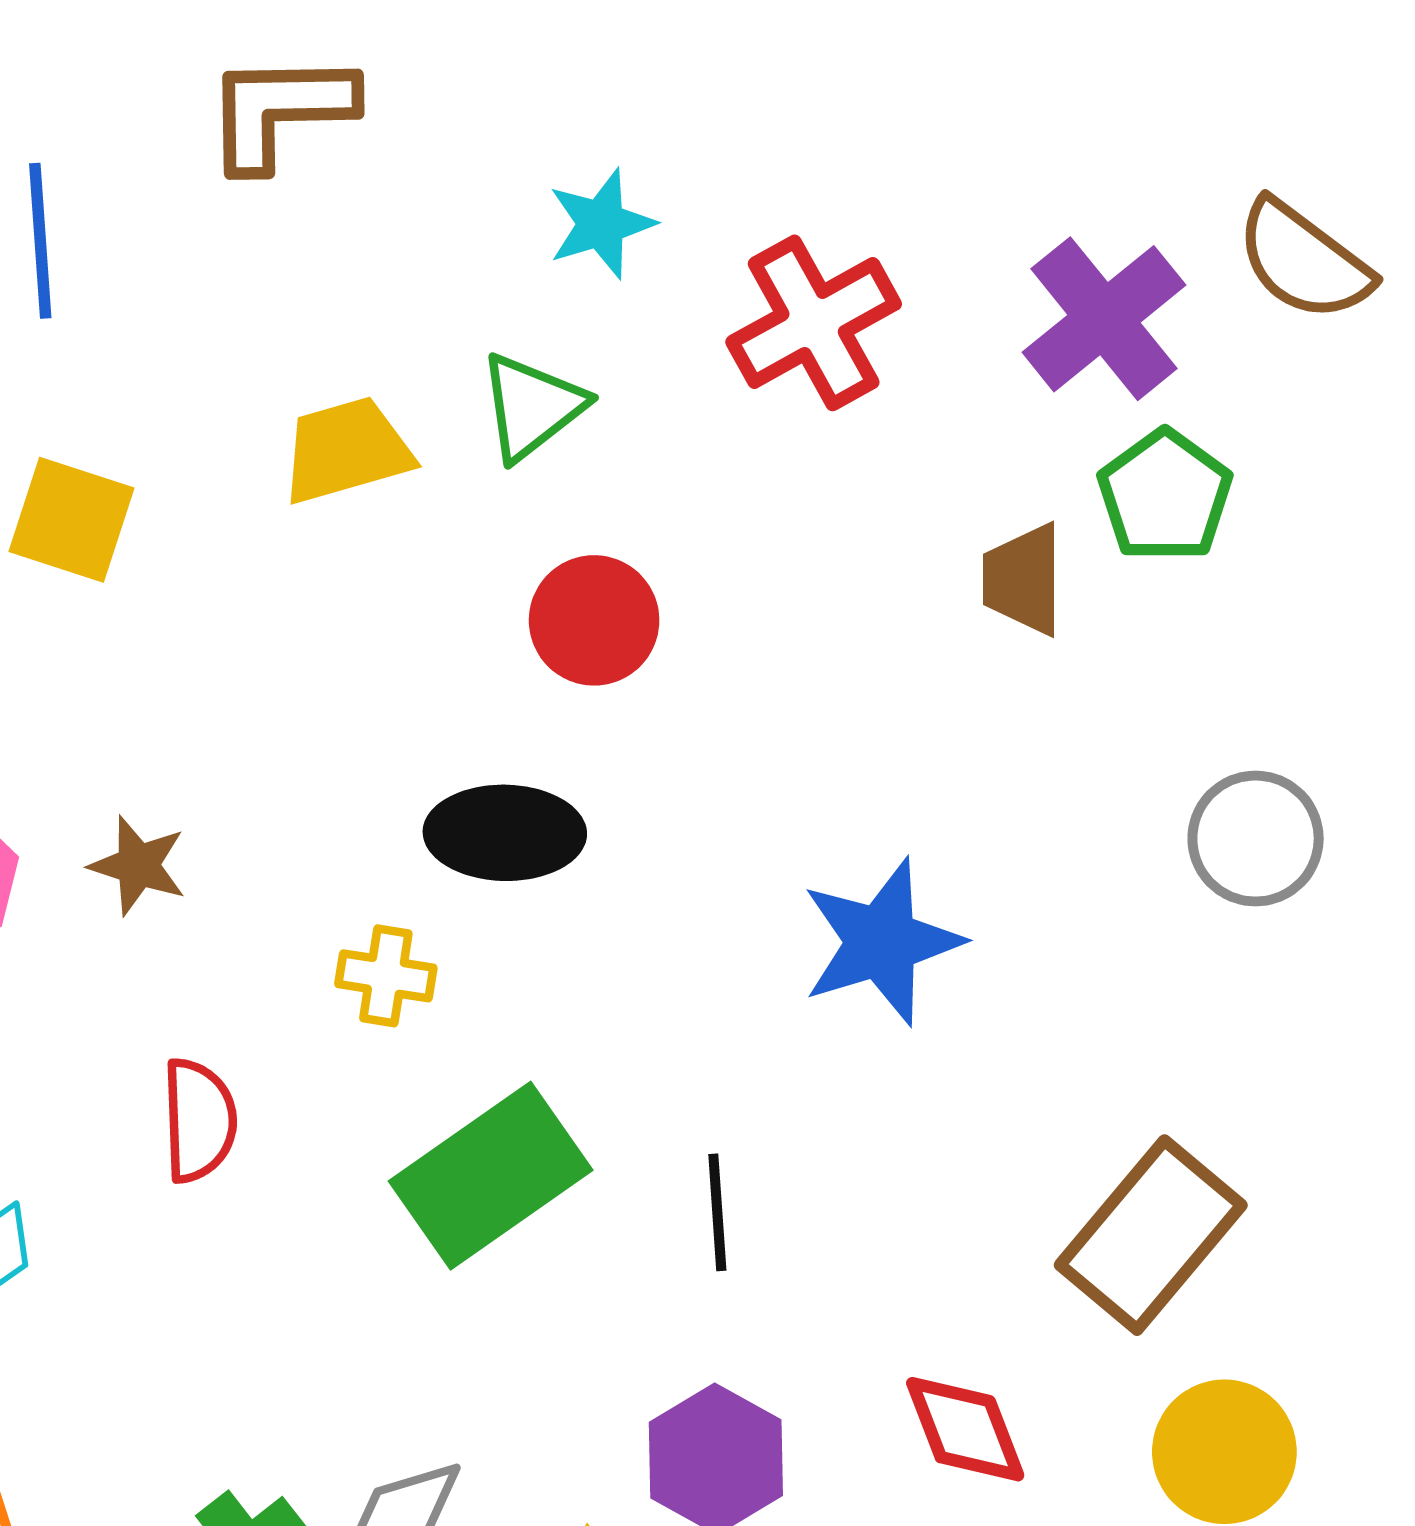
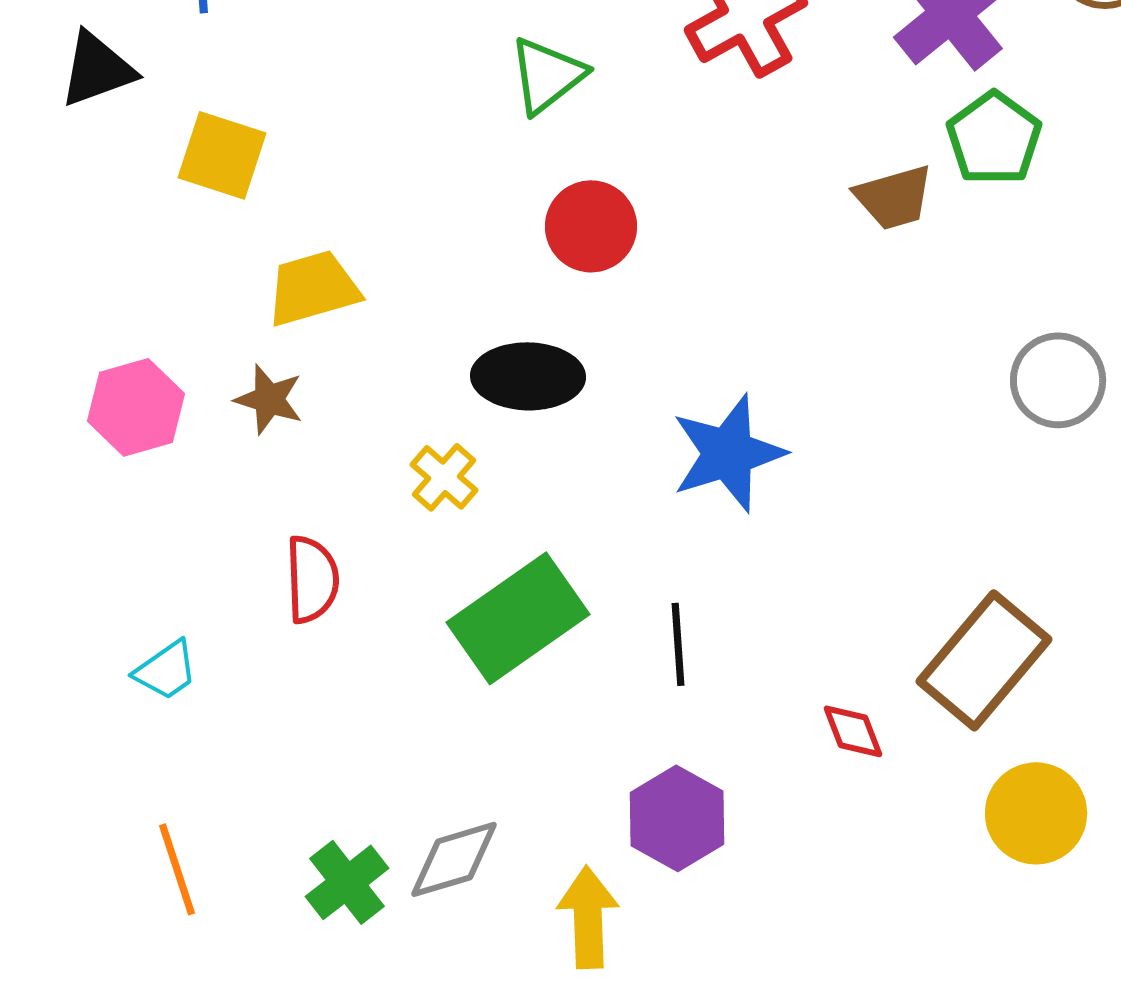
yellow trapezoid: (346, 450) -> (313, 288), moved
brown trapezoid: (1023, 579) -> (894, 197), turned -106
blue star: (882, 942) -> (728, 453), moved
yellow cross: (386, 976) -> (444, 477), turned 32
red diamond: (965, 1429) -> (853, 731), moved, size x0.7

